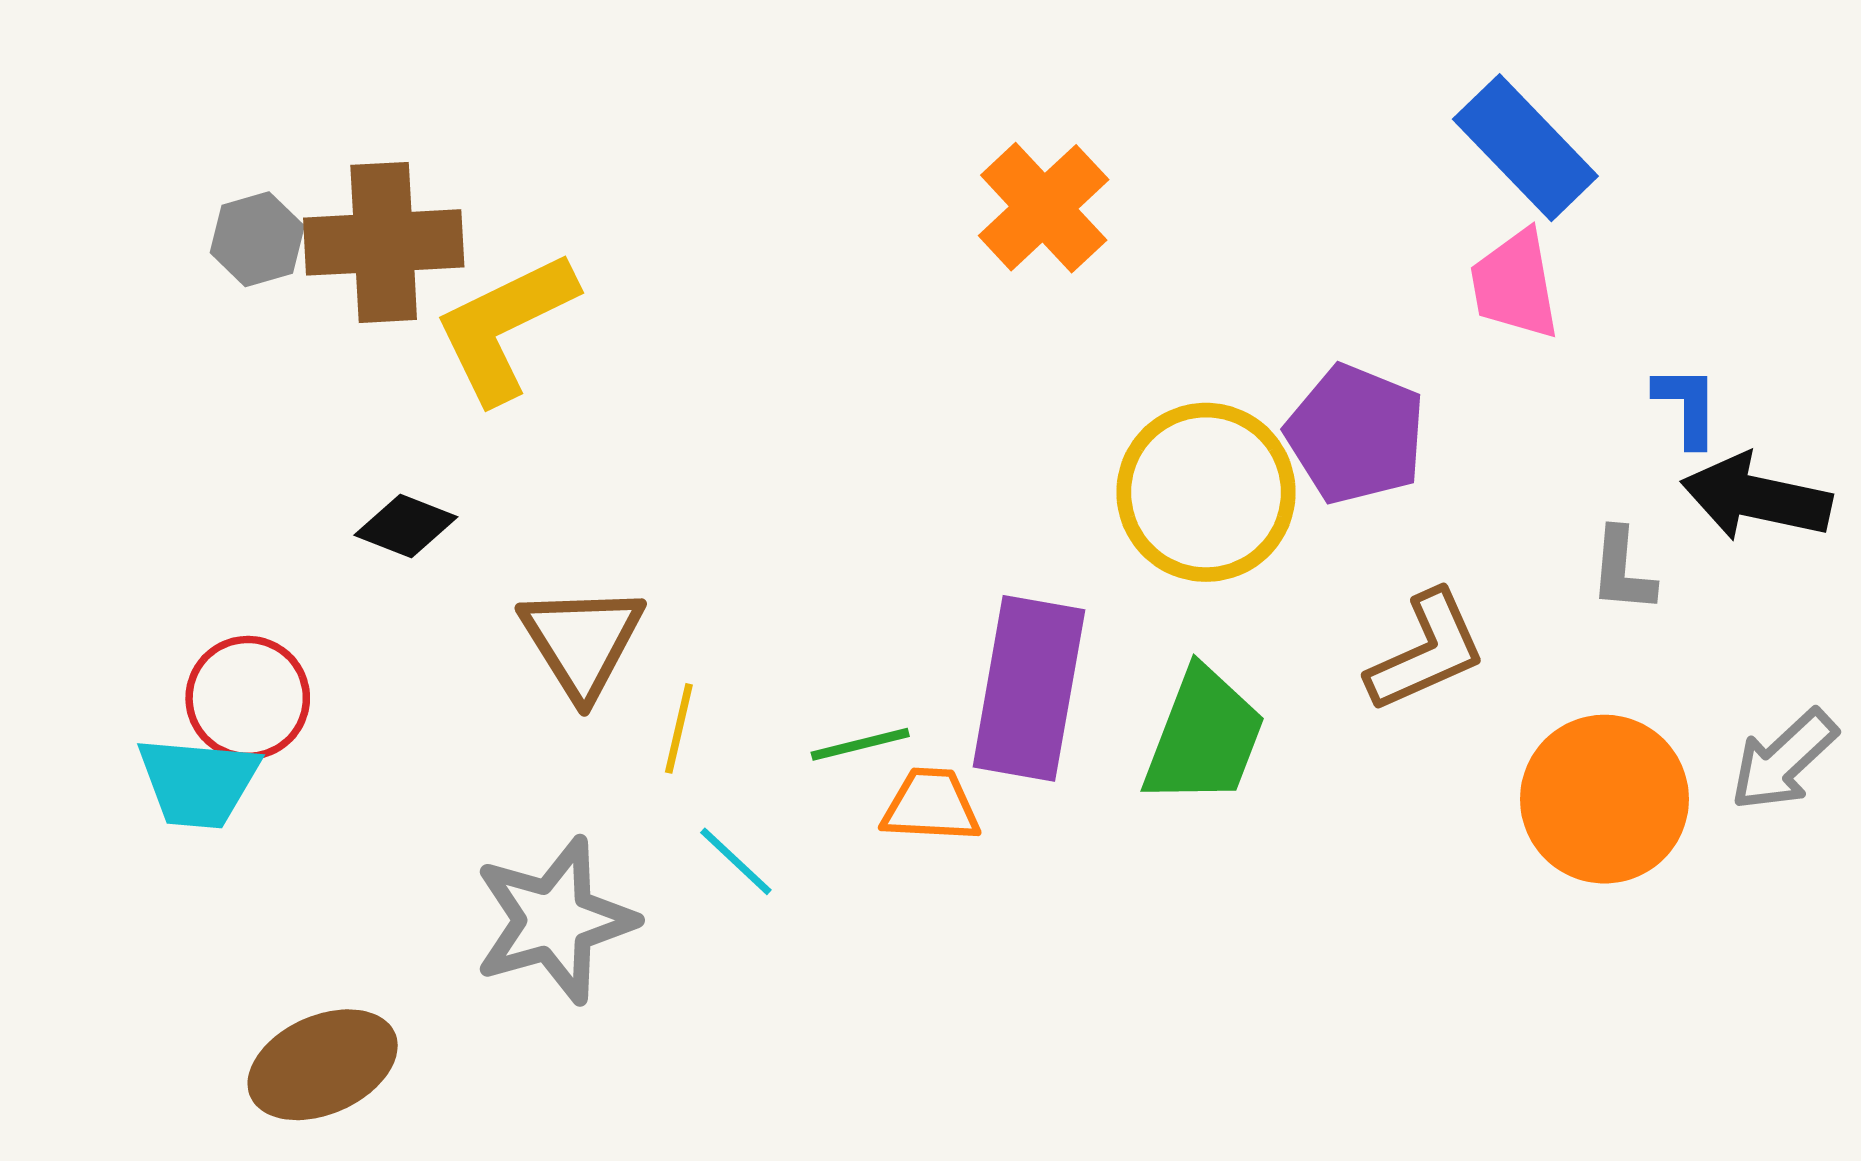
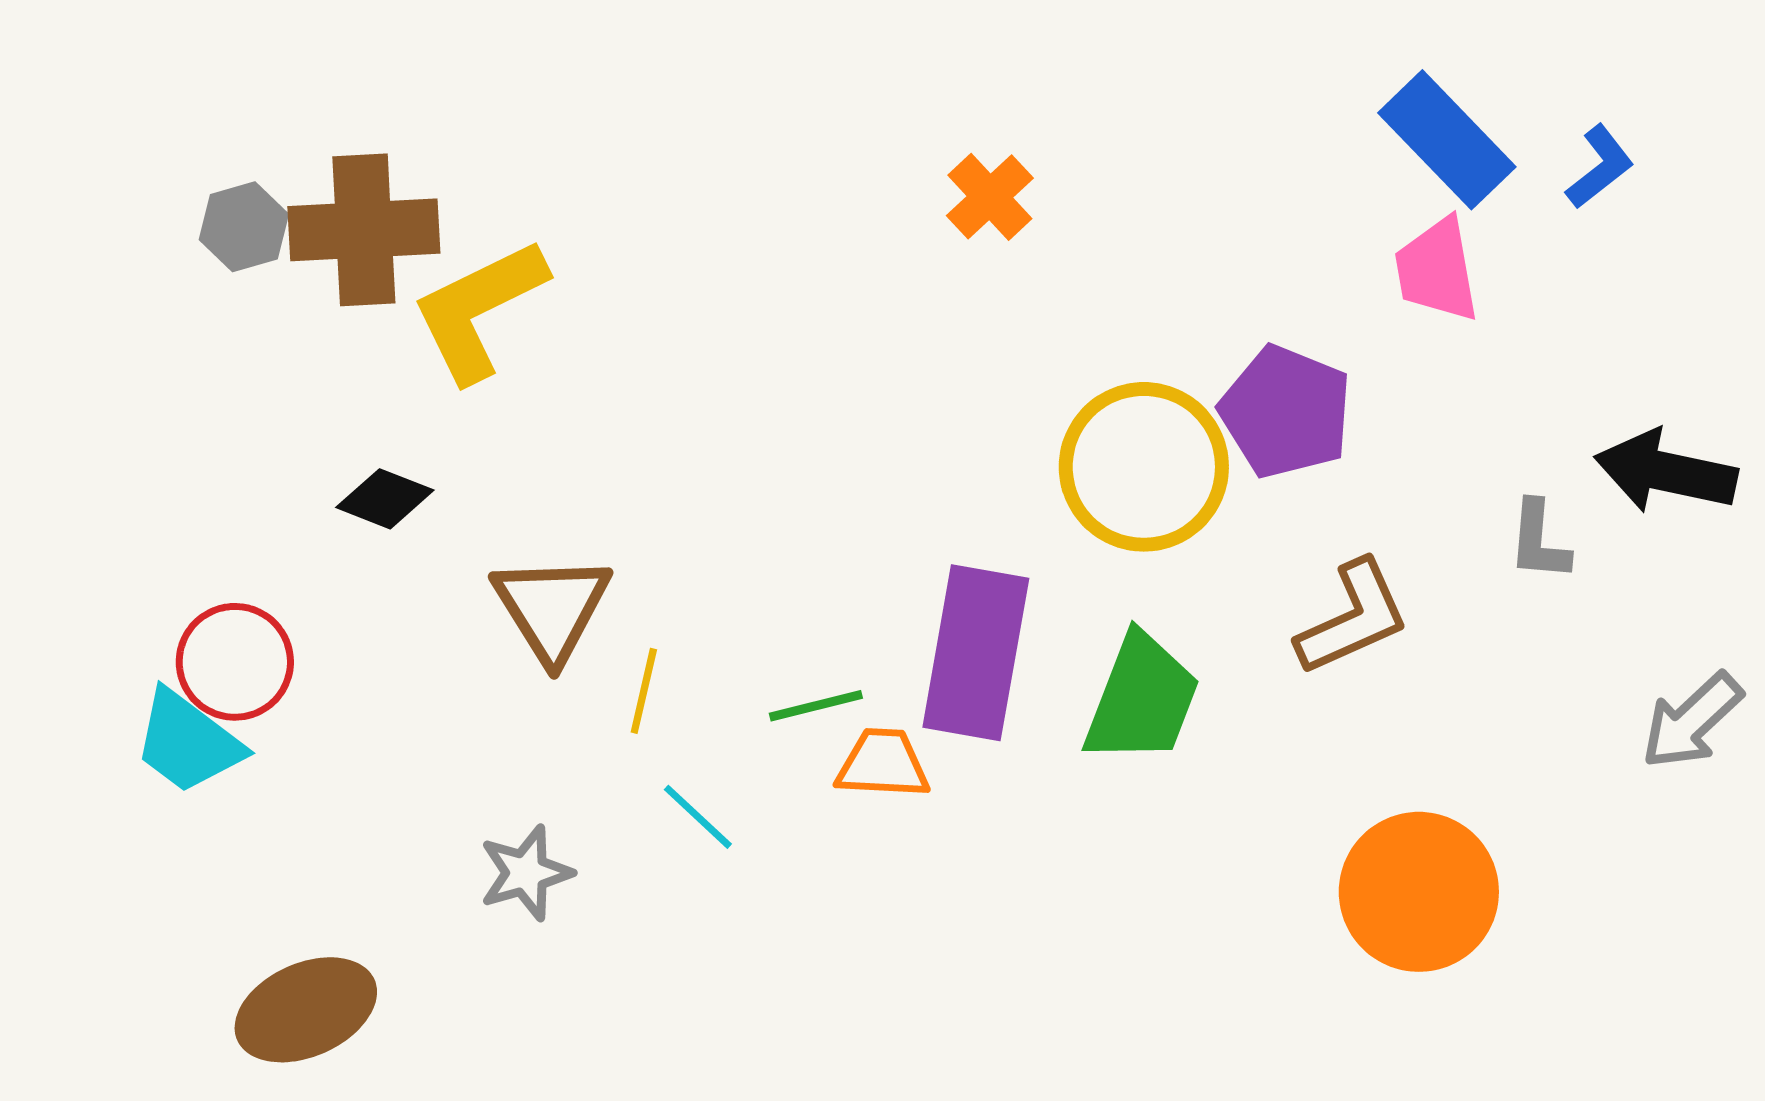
orange cross: (1044, 208) -> (990, 197), size x0.7
blue L-shape: (1687, 406) -> (1600, 167), moved, turned 52
cyan trapezoid: (198, 782) -> (188, 742), turned 32
orange circle: (1604, 799) -> (1419, 892), moved
gray star: (555, 920) -> (526, 873), size x0.6

